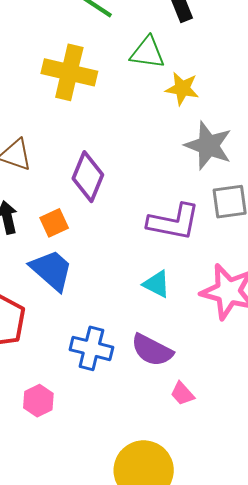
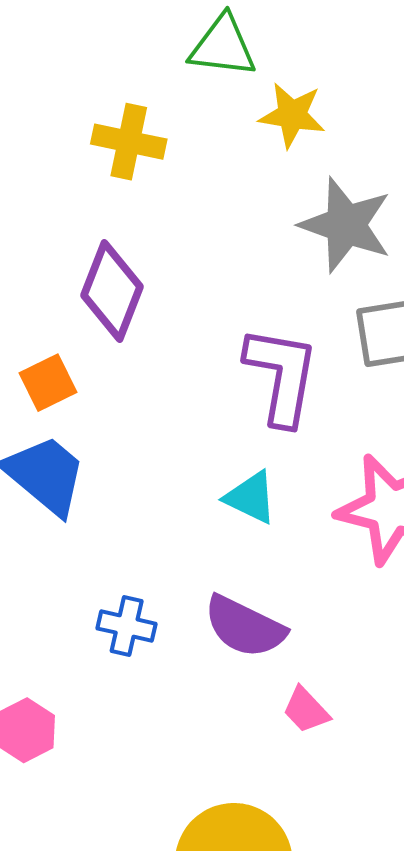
yellow cross: (69, 72) -> (129, 142), moved, size x0.7
purple L-shape: (174, 222) -> (282, 376), turned -90
blue cross: (91, 348) -> (127, 626), size x0.7

